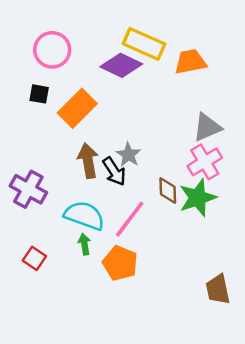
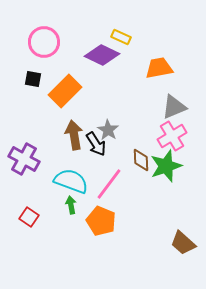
yellow rectangle: (144, 44) -> (121, 37), size x0.6
orange trapezoid: (190, 62) -> (159, 68), moved
brown trapezoid: (218, 289) -> (183, 243), turned -36

